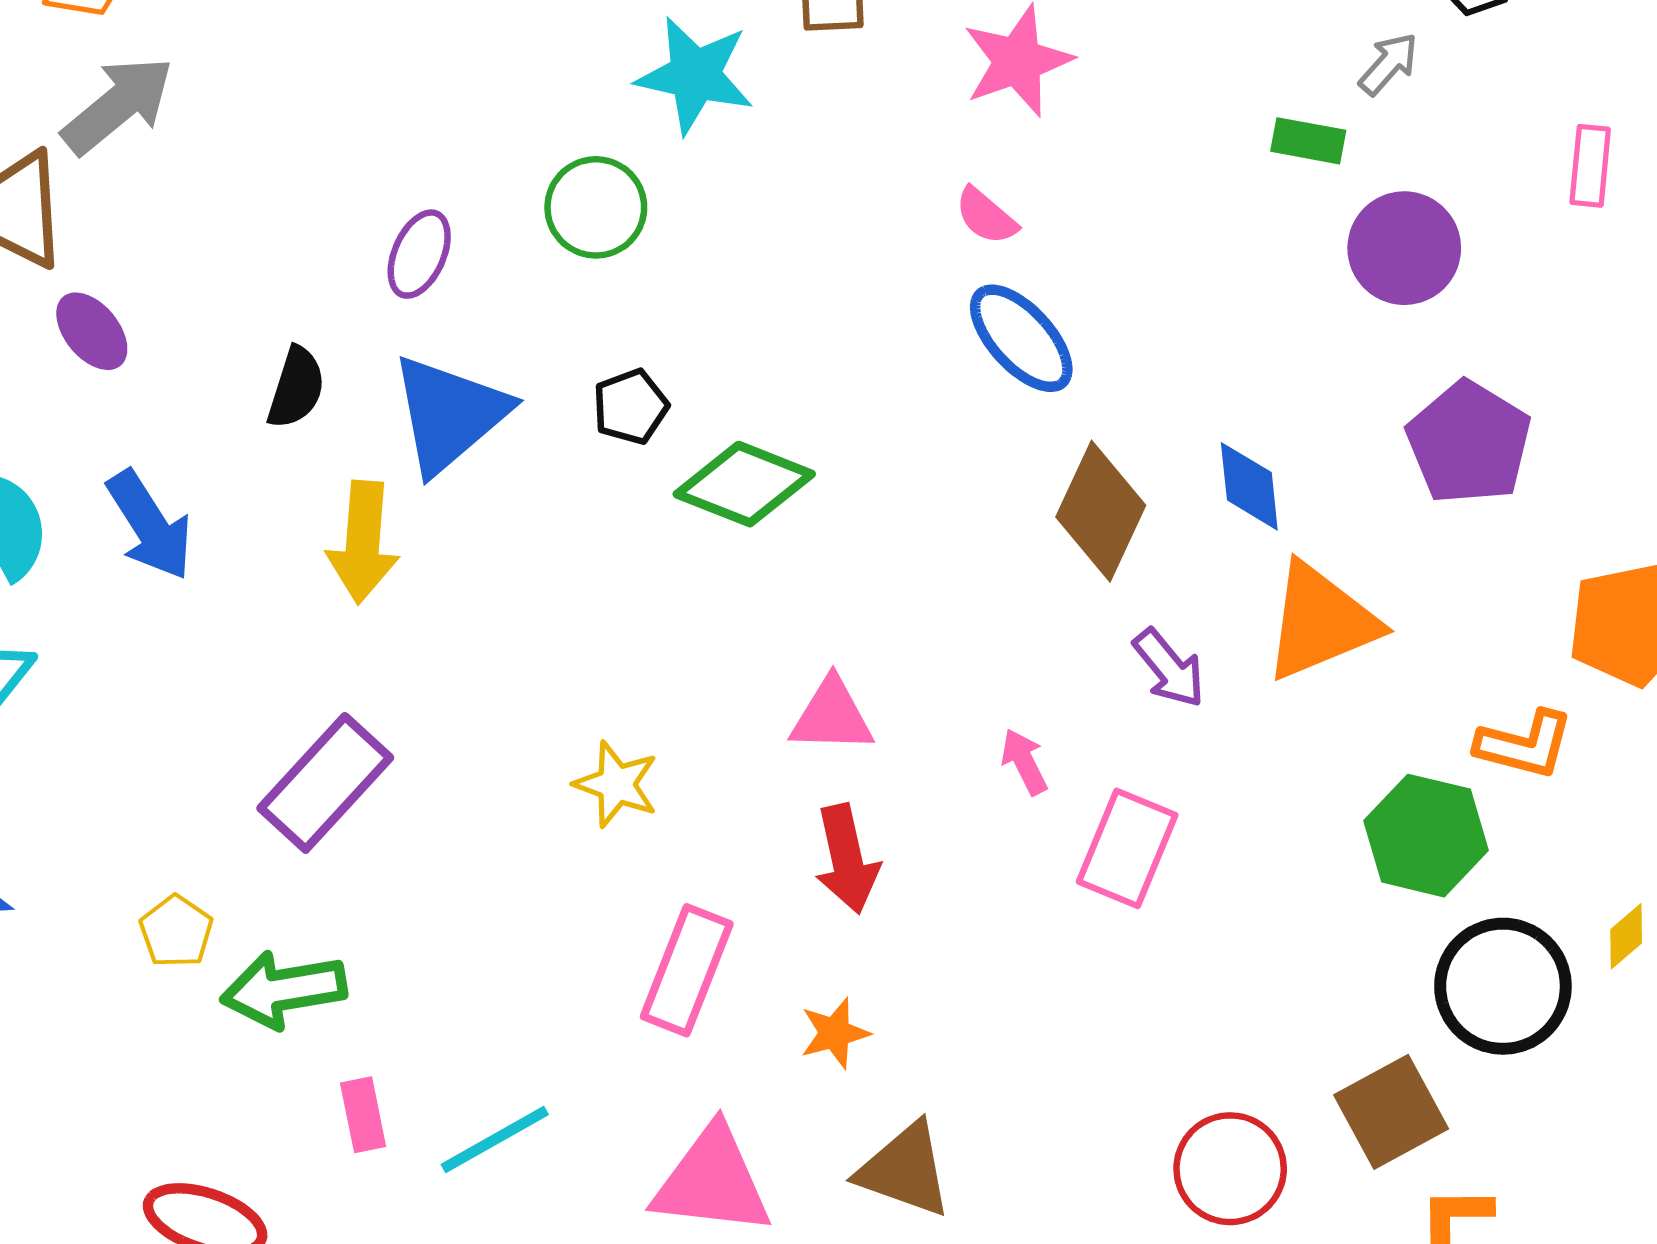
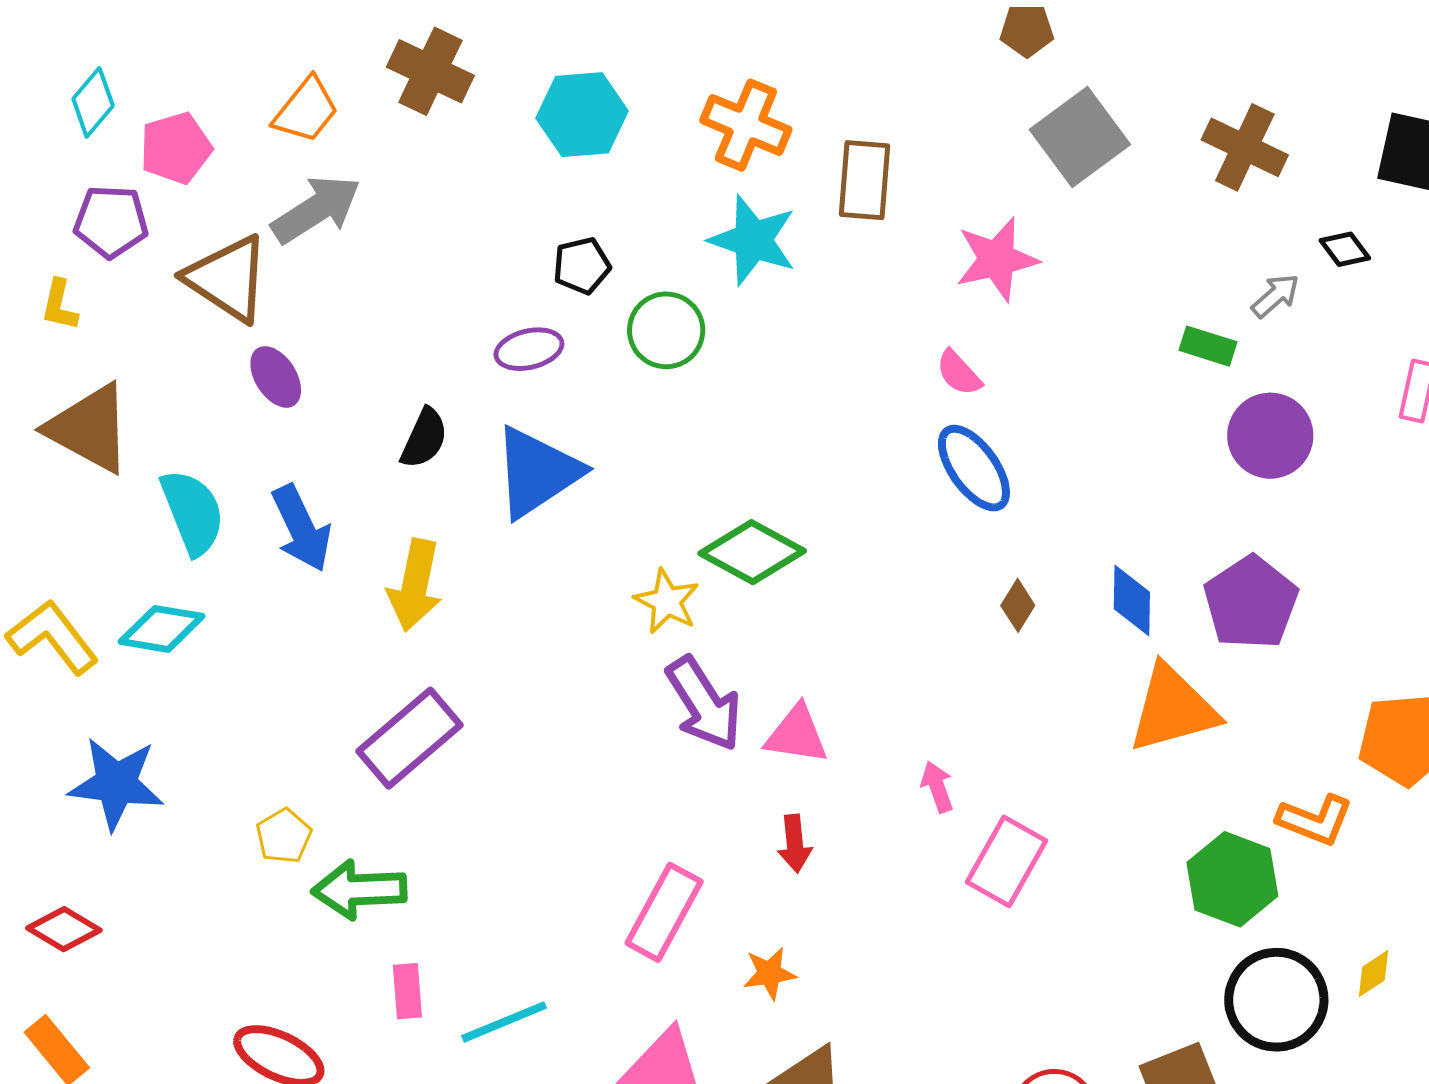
purple ellipse: (419, 254) -> (529, 349), turned 46
black pentagon: (630, 407) -> (582, 266), moved
purple pentagon: (1469, 443) -> (1251, 602), moved
brown diamond: (1101, 511) -> (1018, 605), size x0.5
yellow arrow: (363, 542) -> (415, 585), moved
purple arrow: (1169, 668) -> (704, 704), moved, size x1.5
yellow star: (616, 784) -> (667, 601), moved
red arrow: (847, 859) -> (795, 844), size x0.7

